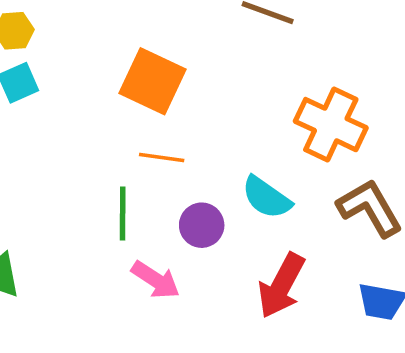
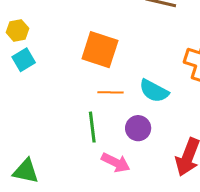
cyan semicircle: (266, 198) -> (154, 91), moved

